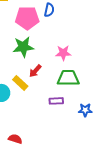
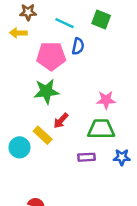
pink star: (63, 53) -> (106, 100), moved
blue star: (85, 110) -> (122, 157), moved

